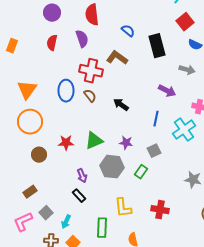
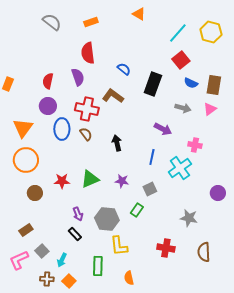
purple circle: (52, 13) -> (48, 106), moved
black rectangle: (157, 46) -> (153, 84), turned 35
black arrow: (121, 105) -> (117, 143), turned 42
gray hexagon: (112, 167) -> (107, 219), moved
red cross: (160, 210) -> (166, 248), moved

